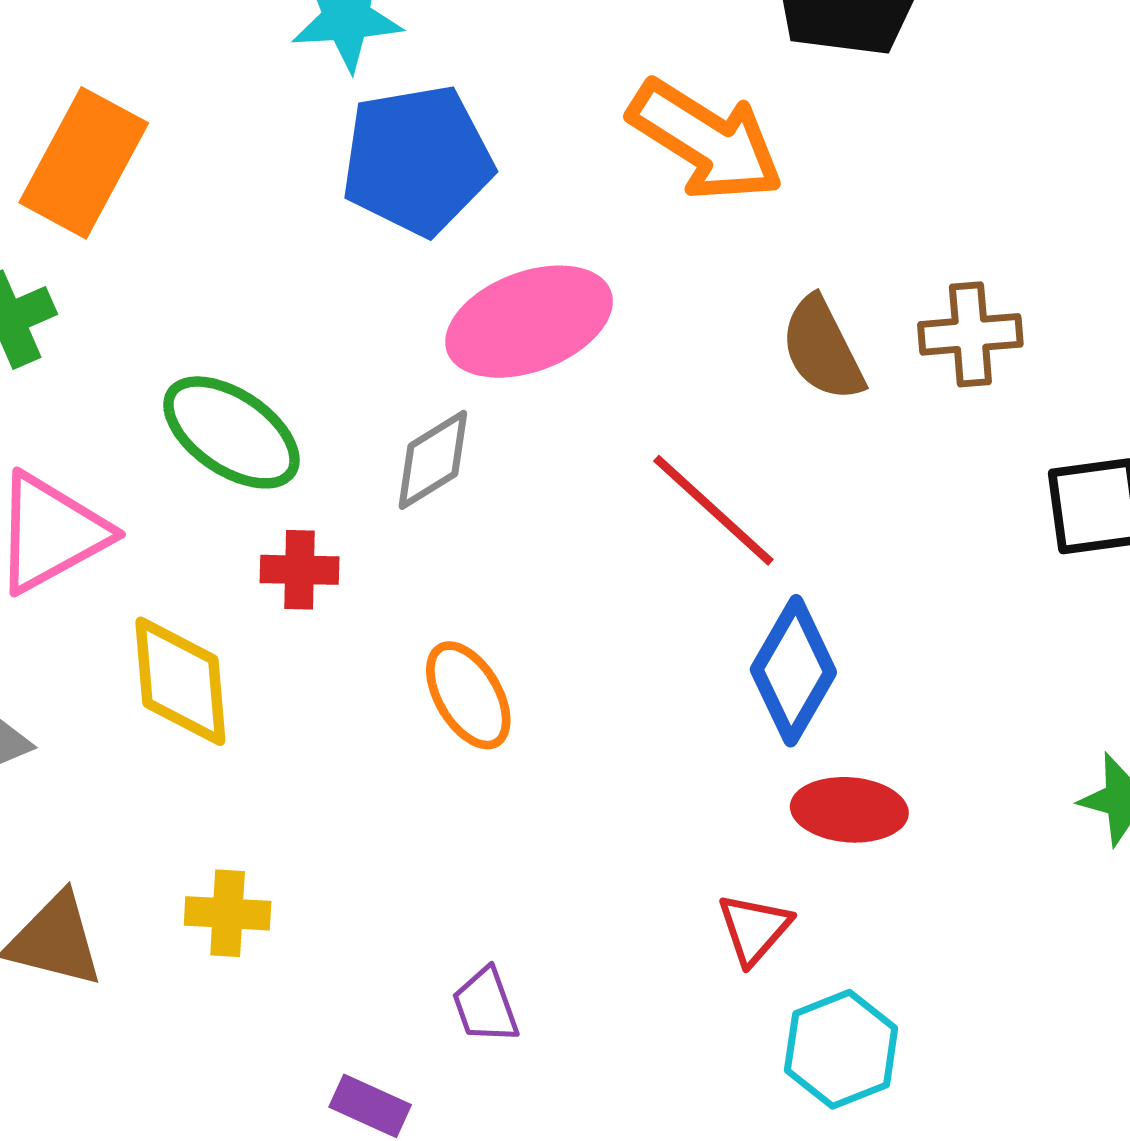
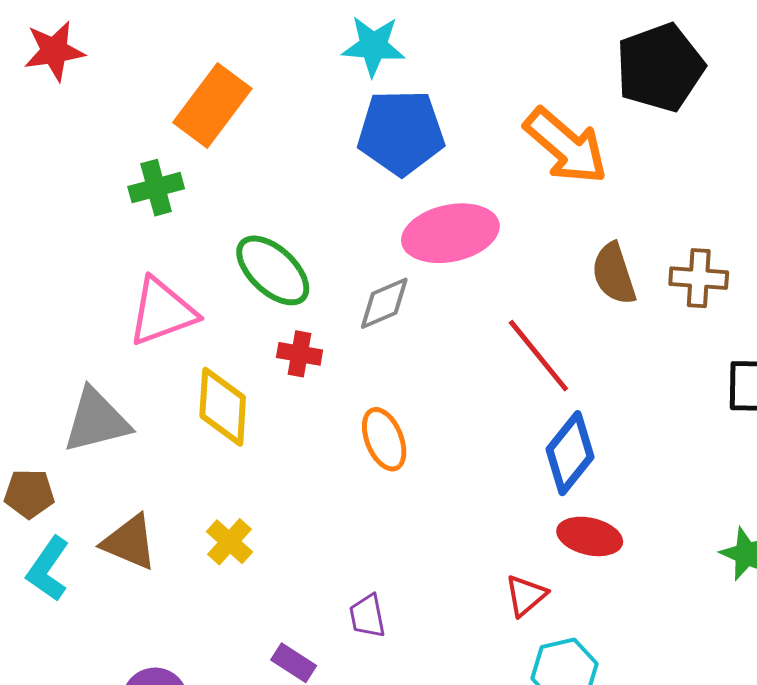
yellow cross: (228, 913) -> (230, 542), turned 30

